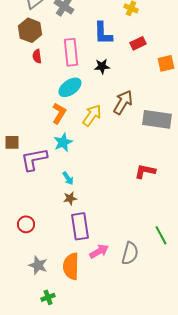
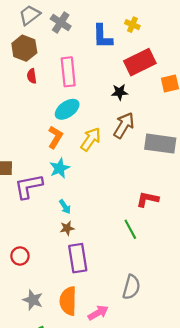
blue L-shape: (103, 33) -> (102, 36), moved
red rectangle: (138, 43) -> (140, 62), size x1.8
black star: (102, 66) -> (120, 92), moved
green line: (161, 235) -> (130, 229), moved
pink arrow: (99, 251) -> (98, 313), moved

